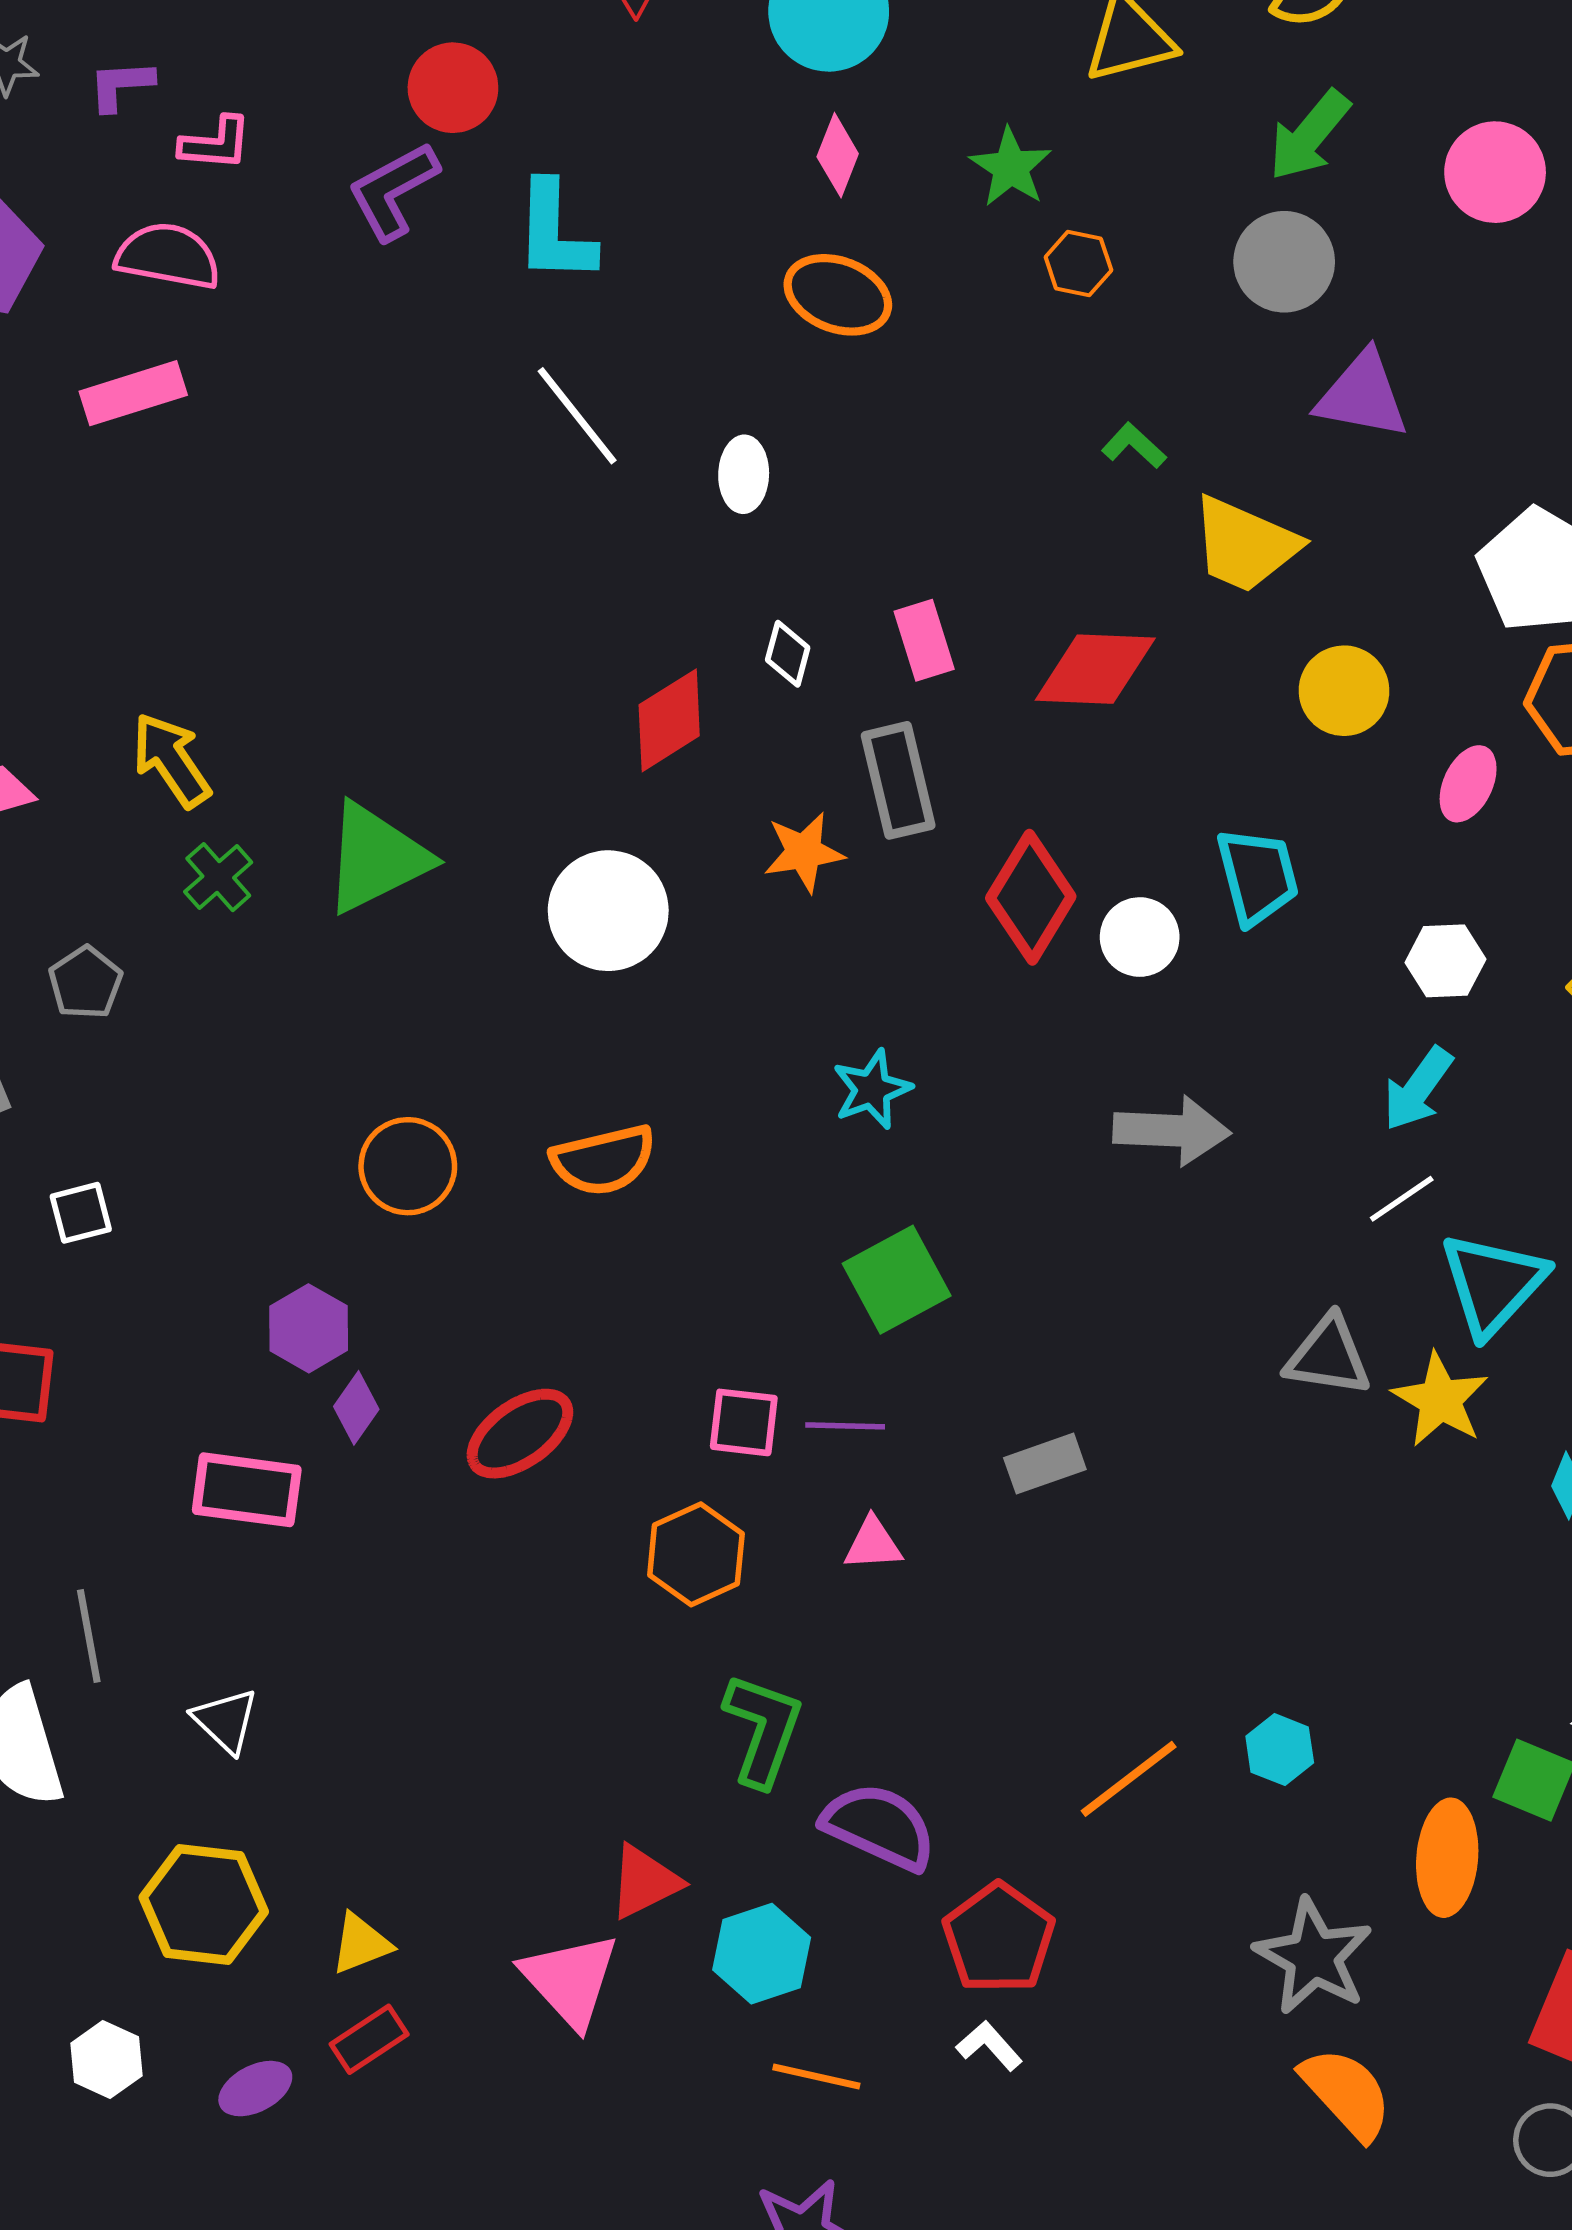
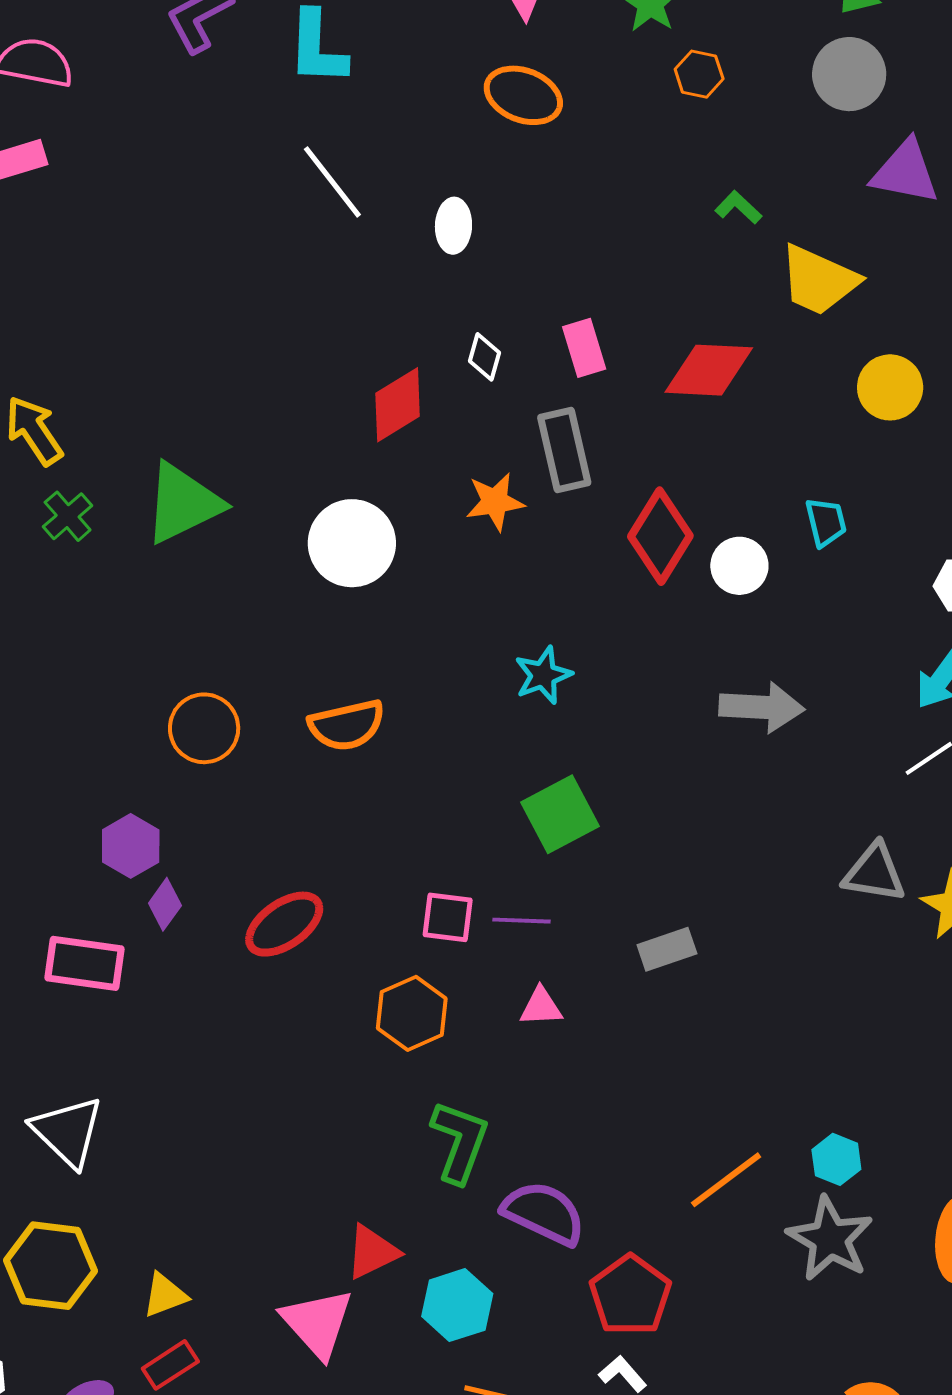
cyan trapezoid: (1258, 876) -> (826, 522), size x0.7
white triangle: (225, 1721) -> (68, 1132), size x1.5
gray star: (1314, 1957) -> (830, 1239), moved

